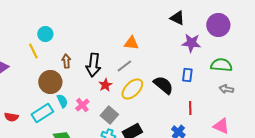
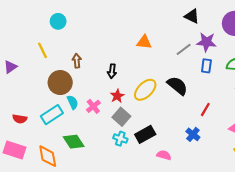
cyan circle: (45, 34) -> (58, 21), moved
black arrow: (93, 65) -> (112, 71), moved, size x0.6
gray line: (124, 66) -> (184, 49), moved
blue rectangle: (187, 75) -> (206, 66), moved
red star: (105, 85) -> (117, 96), moved
red line: (190, 108) -> (205, 109), turned 32

